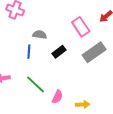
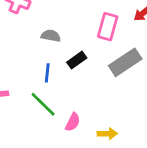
pink rectangle: (81, 27) -> (108, 27), turned 48
blue line: (29, 52) -> (47, 73), moved

